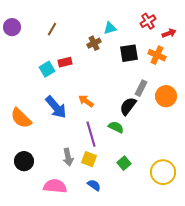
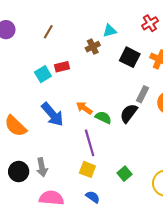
black square: (129, 53) -> (130, 57), turned 36
green semicircle: (116, 127) -> (103, 118), moved
gray arrow: (68, 157) -> (42, 167), moved

